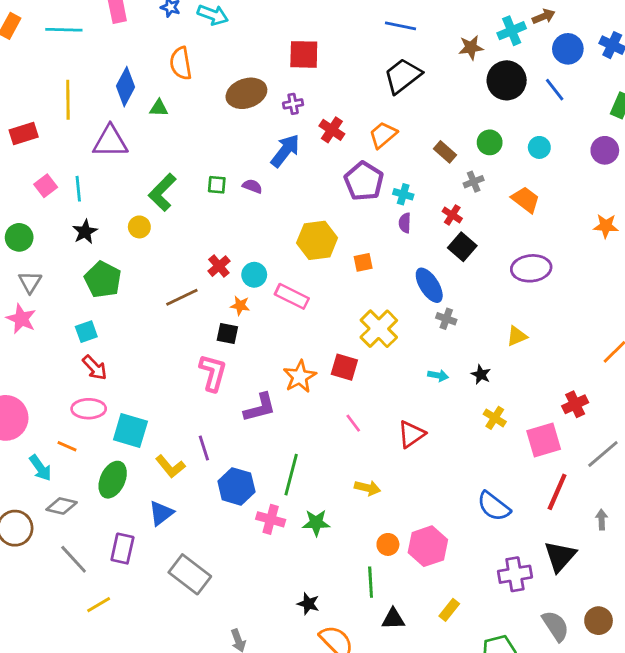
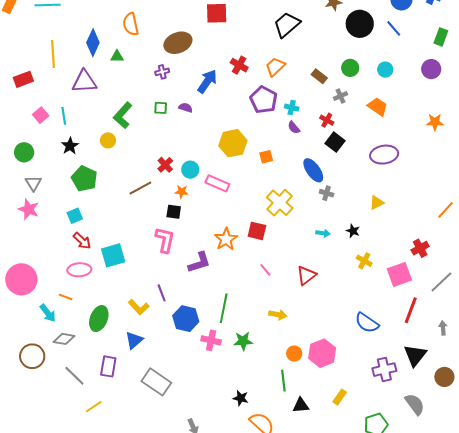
purple cross: (293, 104) -> (162, 72), moved
purple semicircle: (405, 223) -> (294, 128), turned -40
cyan square: (130, 431) -> (113, 255), moved, turned -30
brown circle: (599, 621) -> (444, 377), moved

